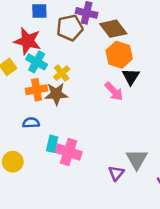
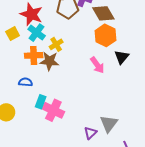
black triangle: (131, 77) -> (122, 57), moved

